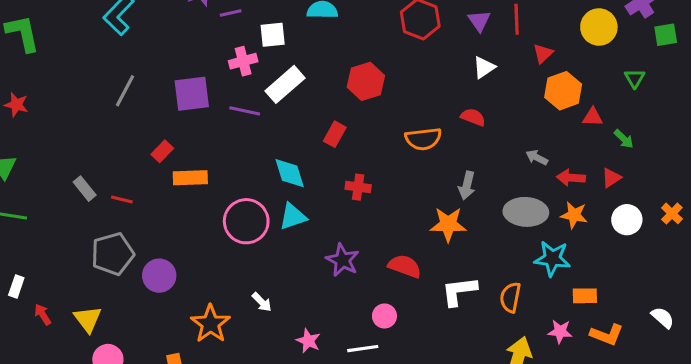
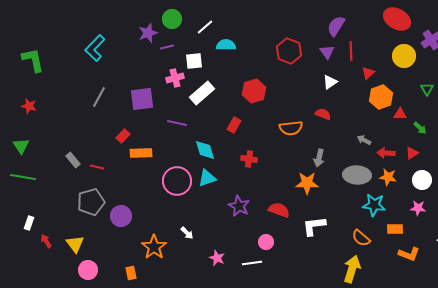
purple line: (245, 111) -> (177, 123), moved
orange semicircle: (510, 297) -> (361, 238), moved, turned -60
pink star: (560, 332) -> (418, 208), moved

